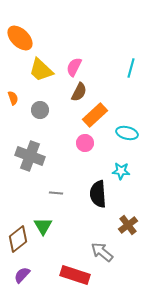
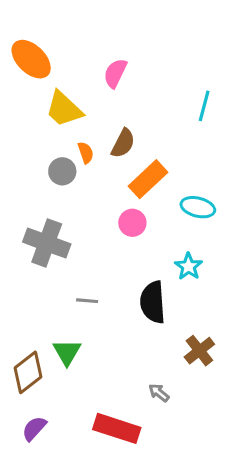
pink semicircle: (74, 67) -> (115, 73), moved
orange semicircle: (13, 98) -> (86, 153), moved
cyan star: (121, 171) -> (189, 266), turned 30
gray arrow: (102, 252) -> (159, 393), size x0.6

